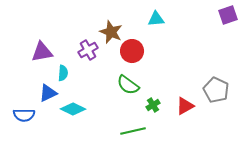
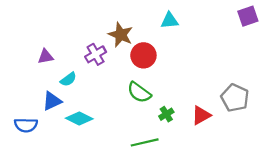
purple triangle: (42, 52) -> (46, 56), size x0.7
cyan semicircle: (63, 73) -> (68, 79), turned 49

